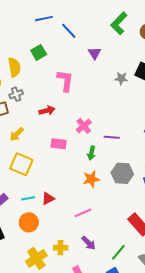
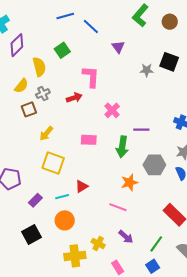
red arrow: (47, 111) -> (74, 98), moved
pink cross: (84, 126) -> (112, 110), moved
green arrow: (91, 153) -> (122, 147), size x1.5
orange star: (91, 179) -> (129, 182), moved
red triangle: (48, 199) -> (82, 186), moved
pink line: (83, 213) -> (118, 207), turned 48
yellow cross: (61, 248) -> (98, 243), turned 32
yellow cross: (36, 258) -> (75, 256), turned 30

